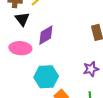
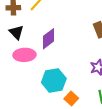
black triangle: (22, 19) -> (16, 32), moved

